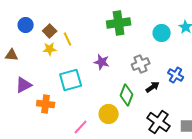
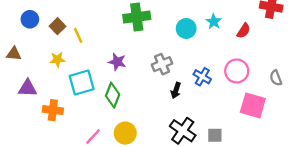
yellow star: (50, 49) -> (57, 60), moved
purple triangle: (24, 85) -> (28, 88), turned 30
black arrow: (153, 87) -> (176, 91), turned 144
green diamond: (127, 95) -> (113, 95), moved
yellow circle: (109, 114) -> (125, 133), moved

